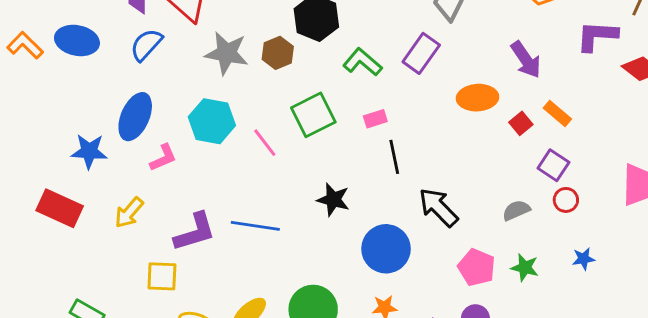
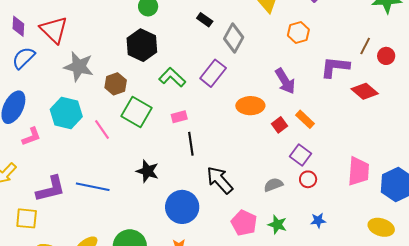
brown hexagon: (278, 53) -> (116, 84), moved
green square: (313, 115) -> (136, 112), turned -36

